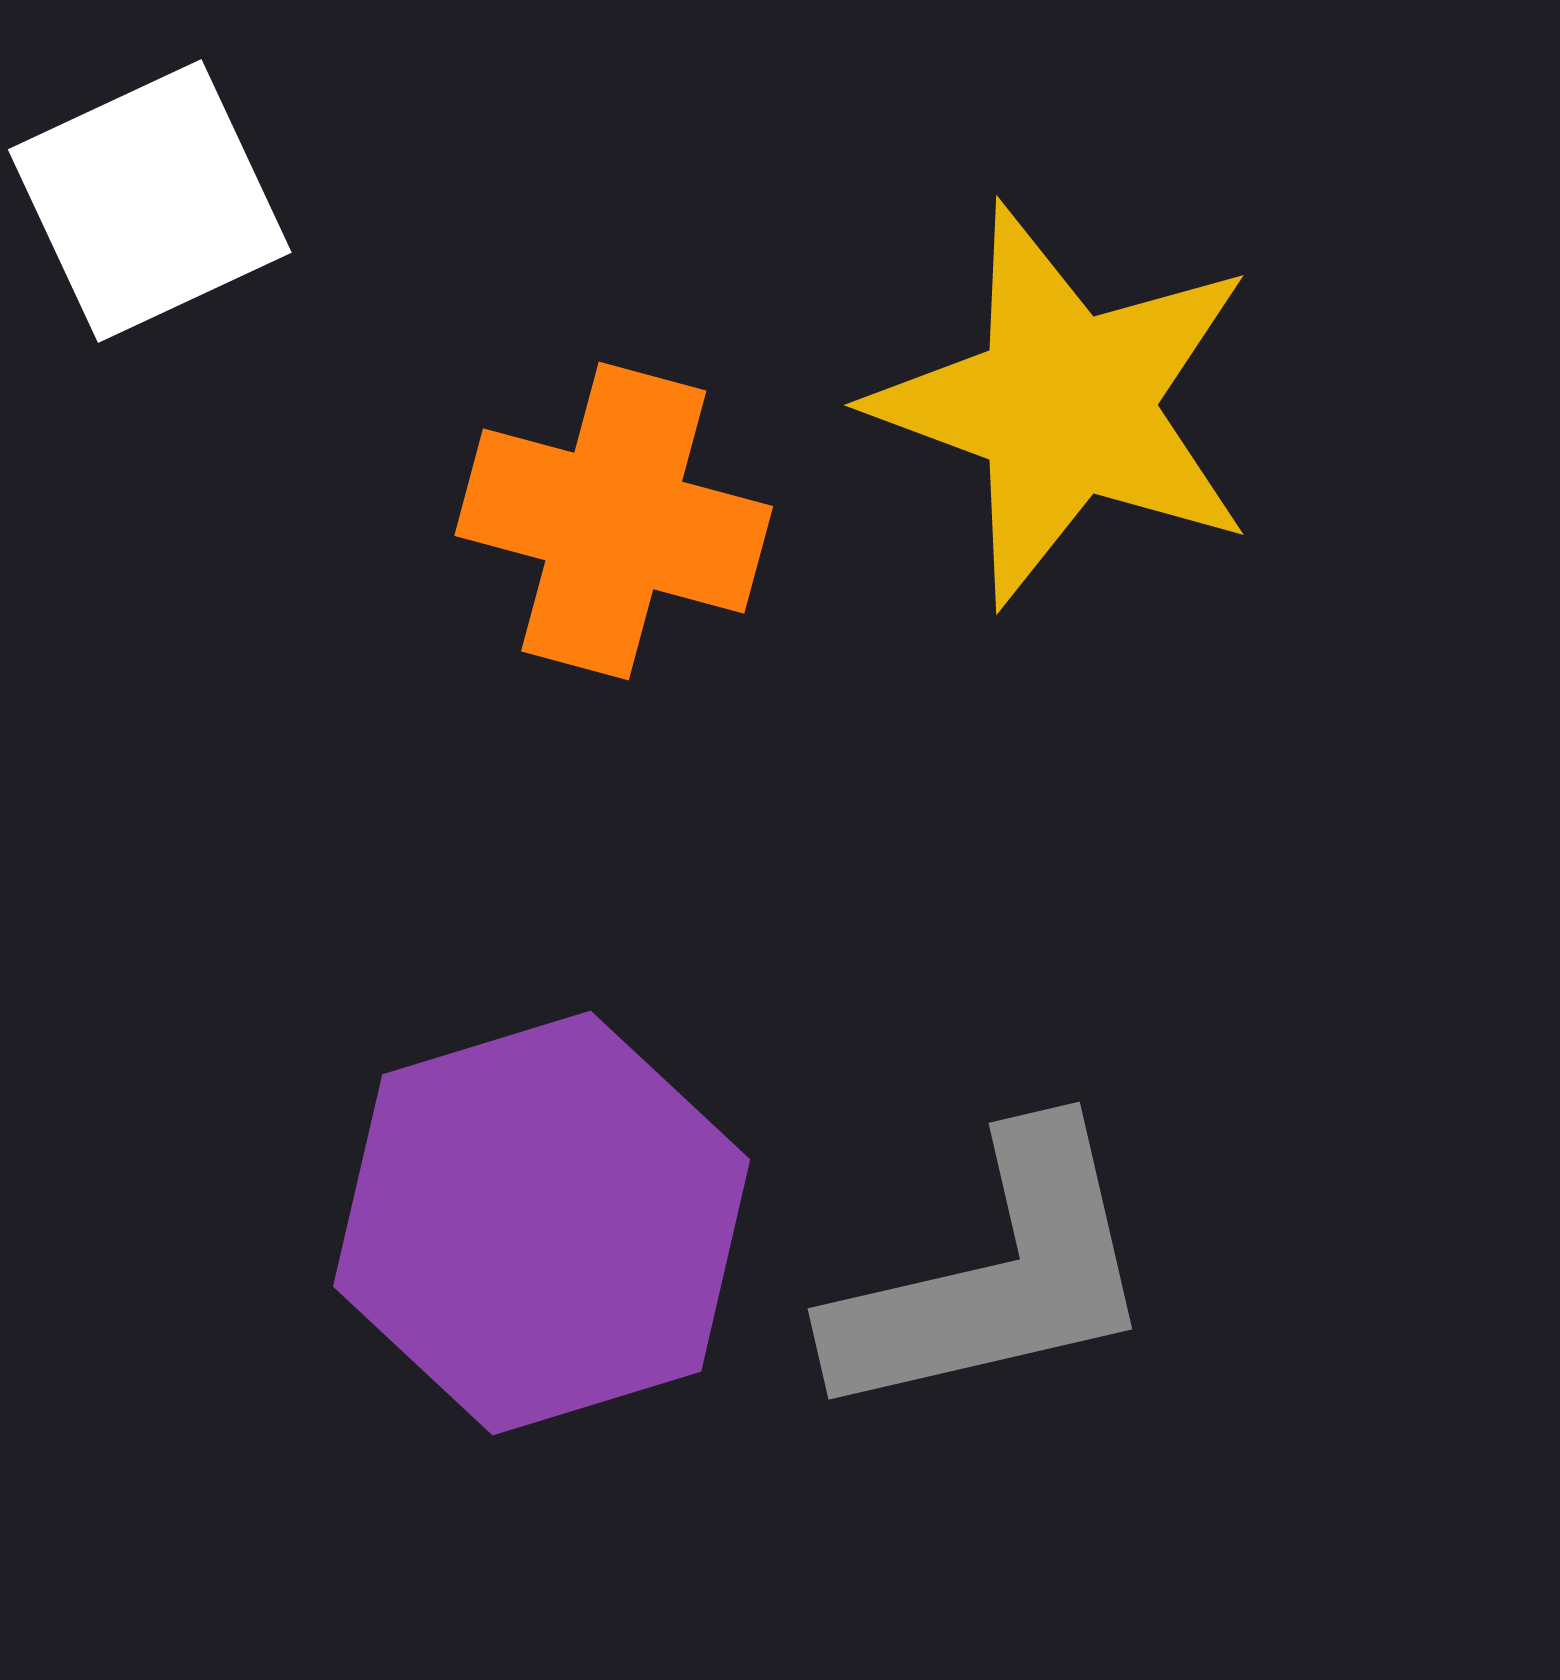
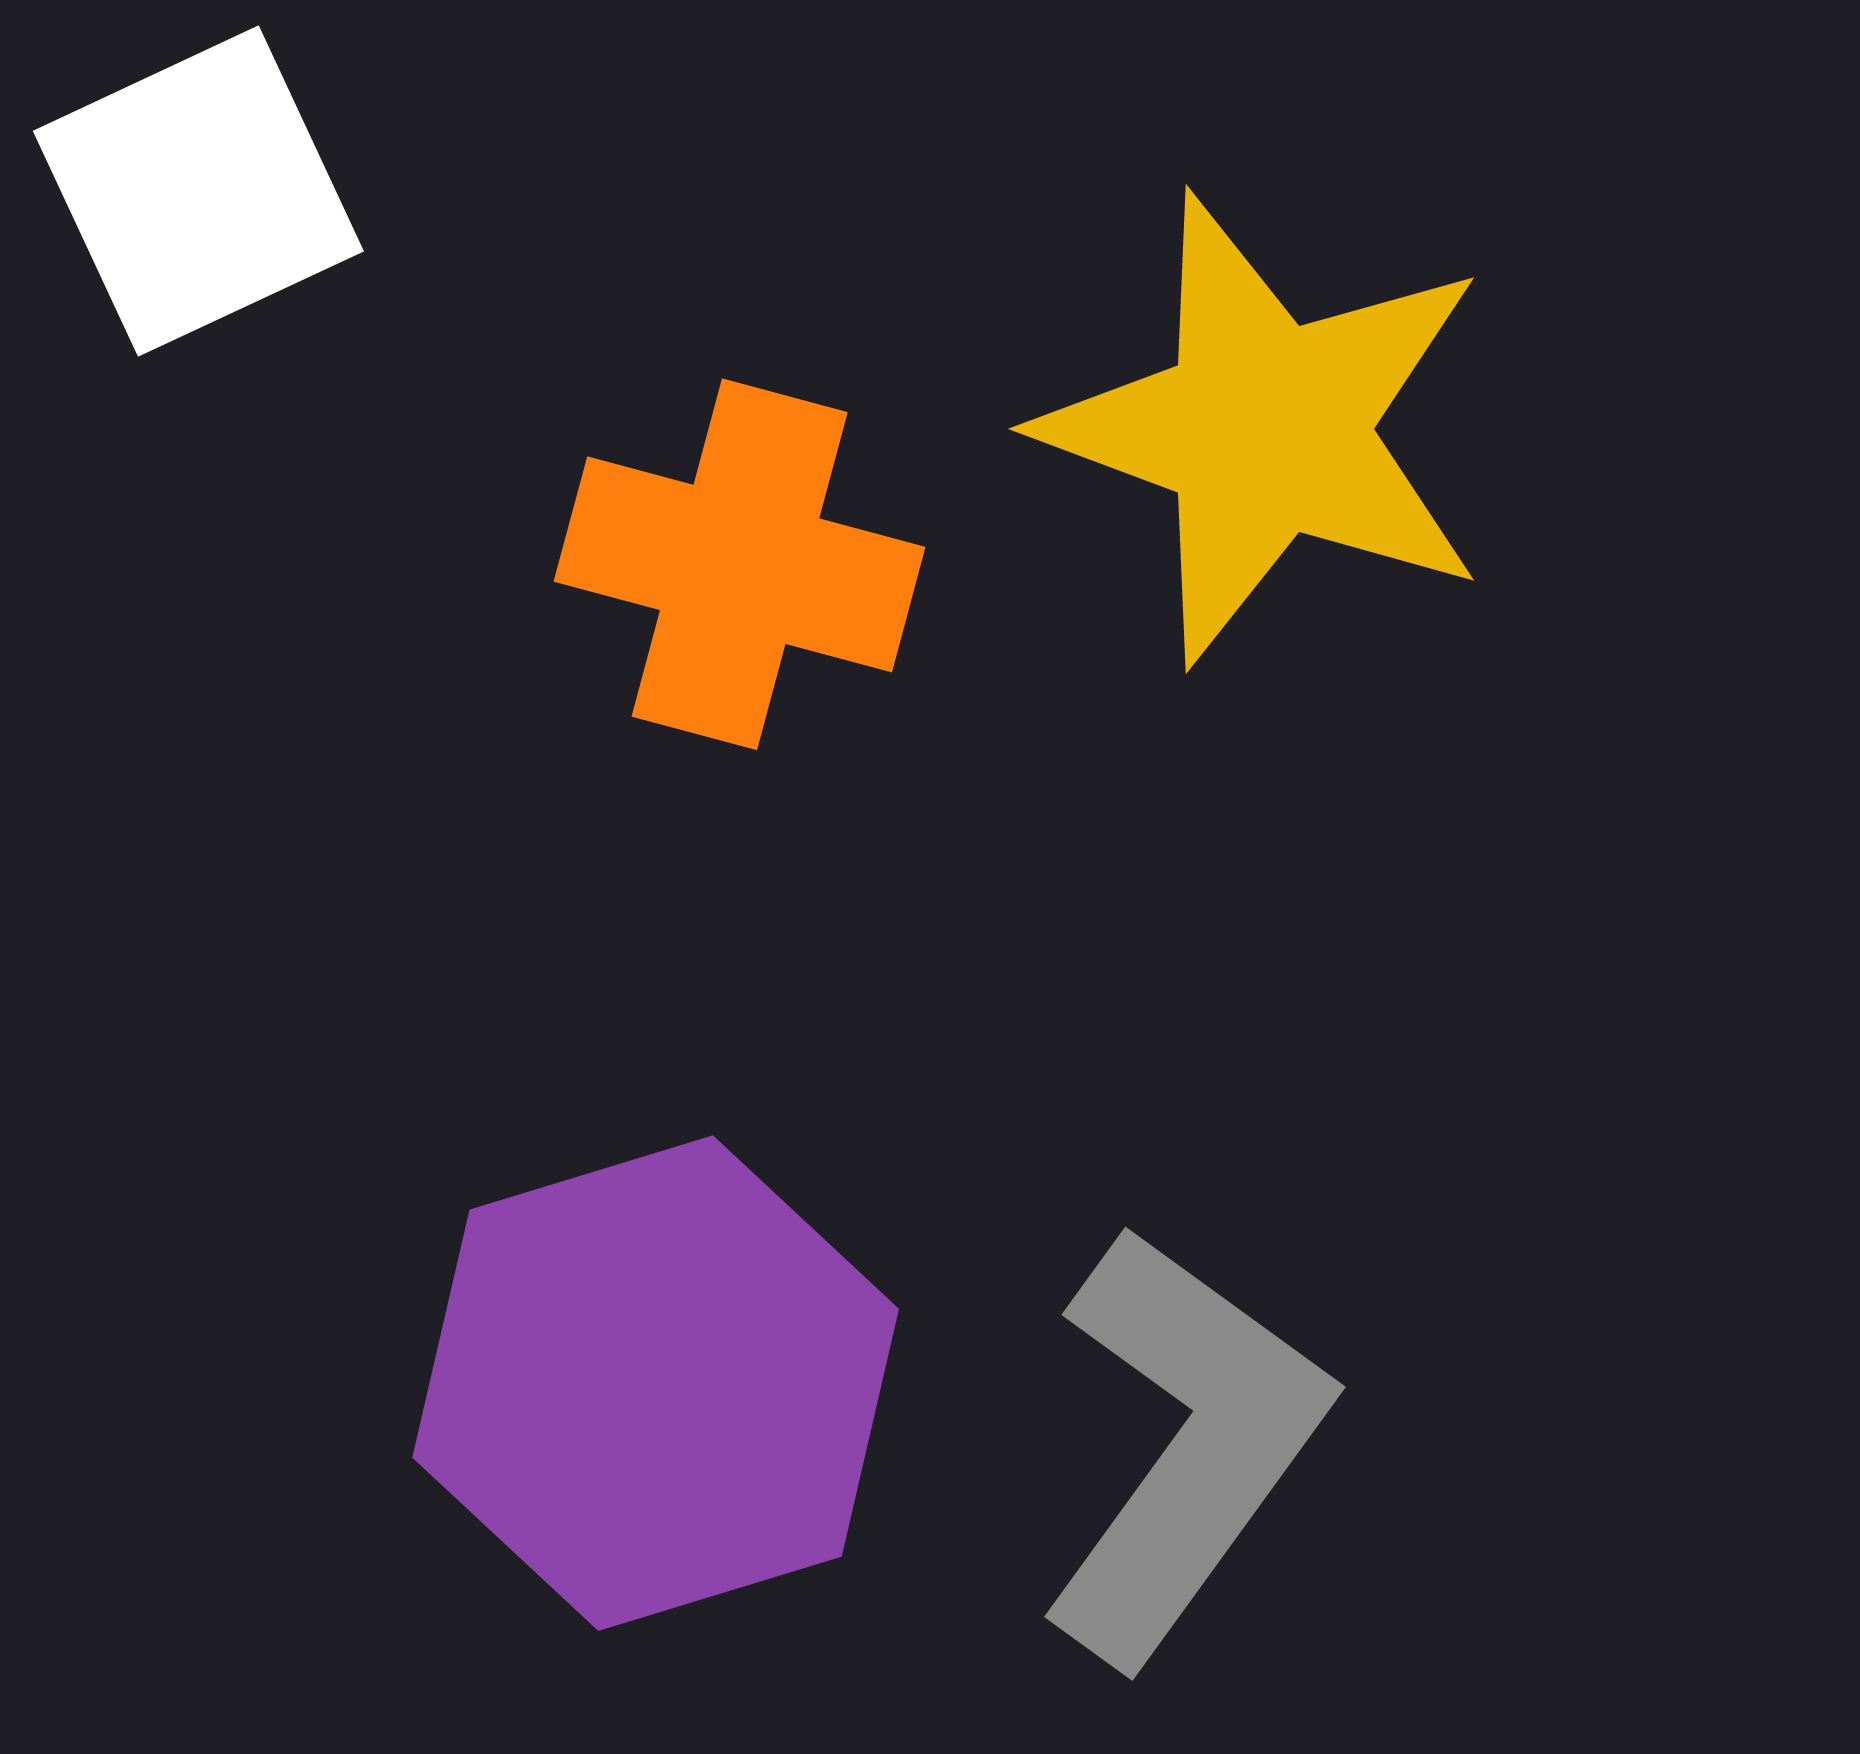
gray L-shape: (995, 1276) -> (1184, 1445), turned -41

